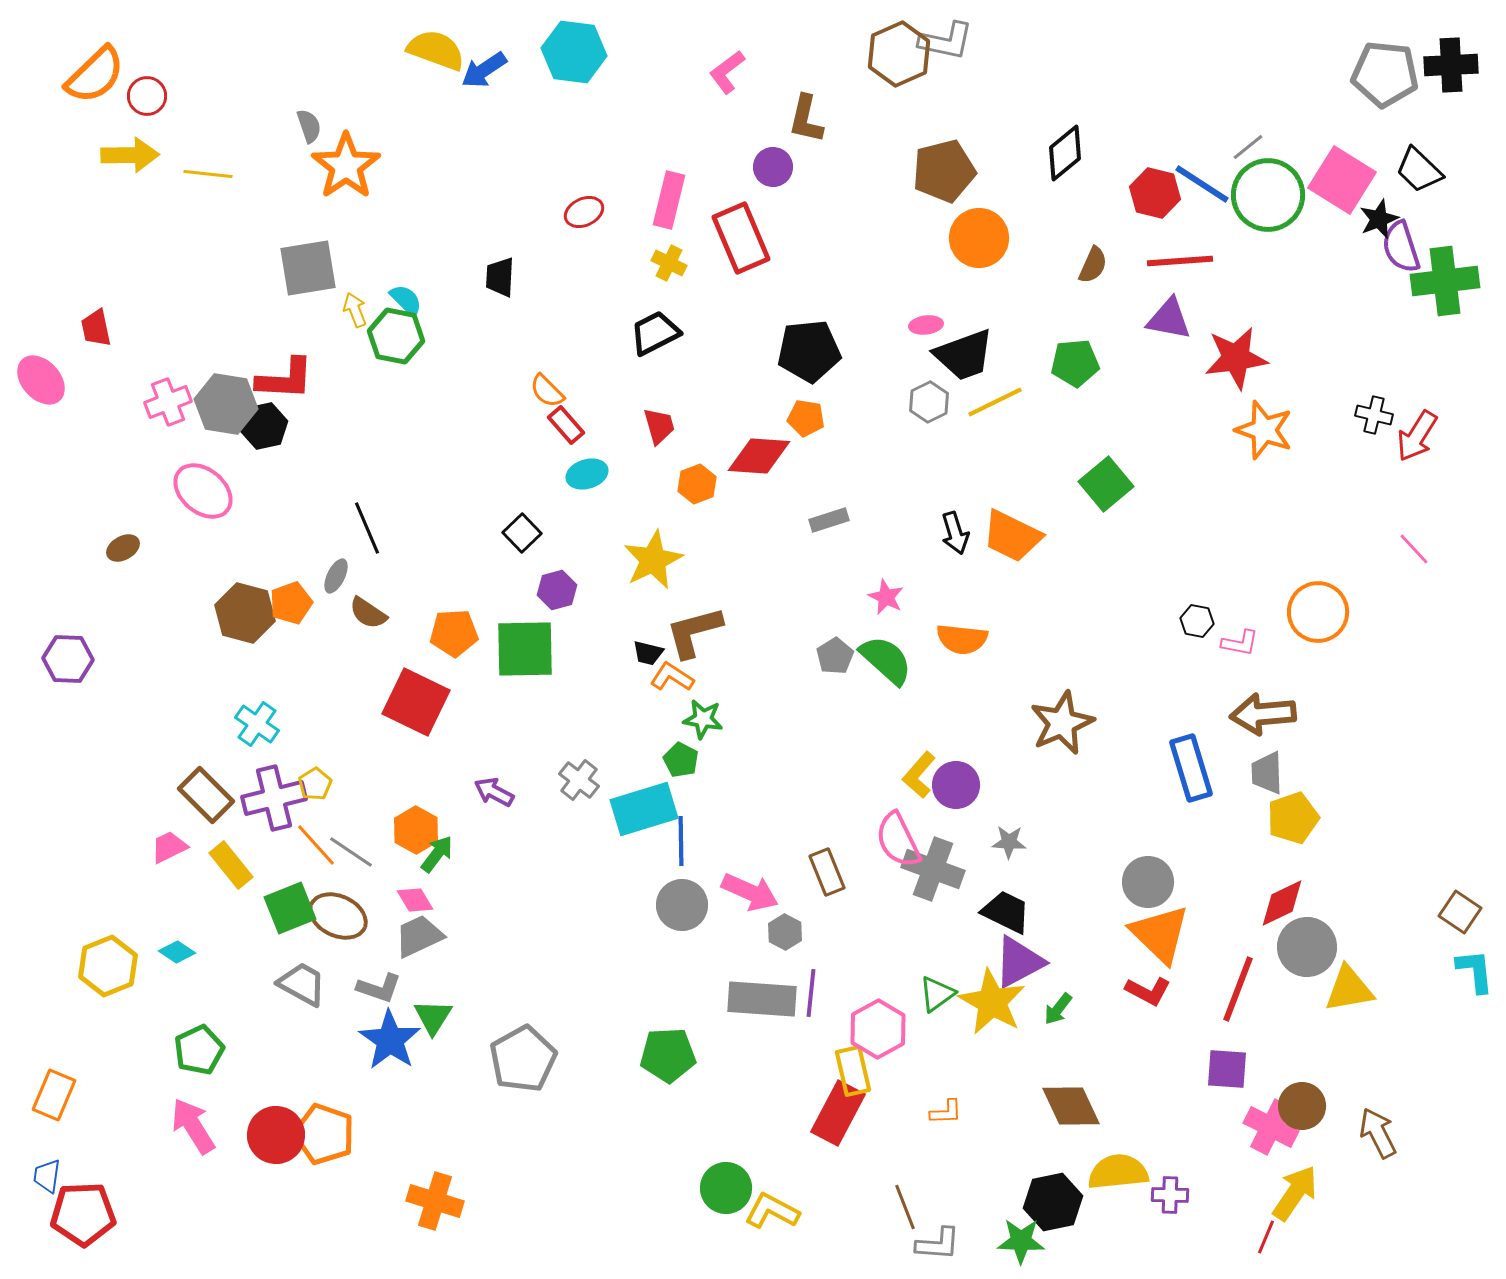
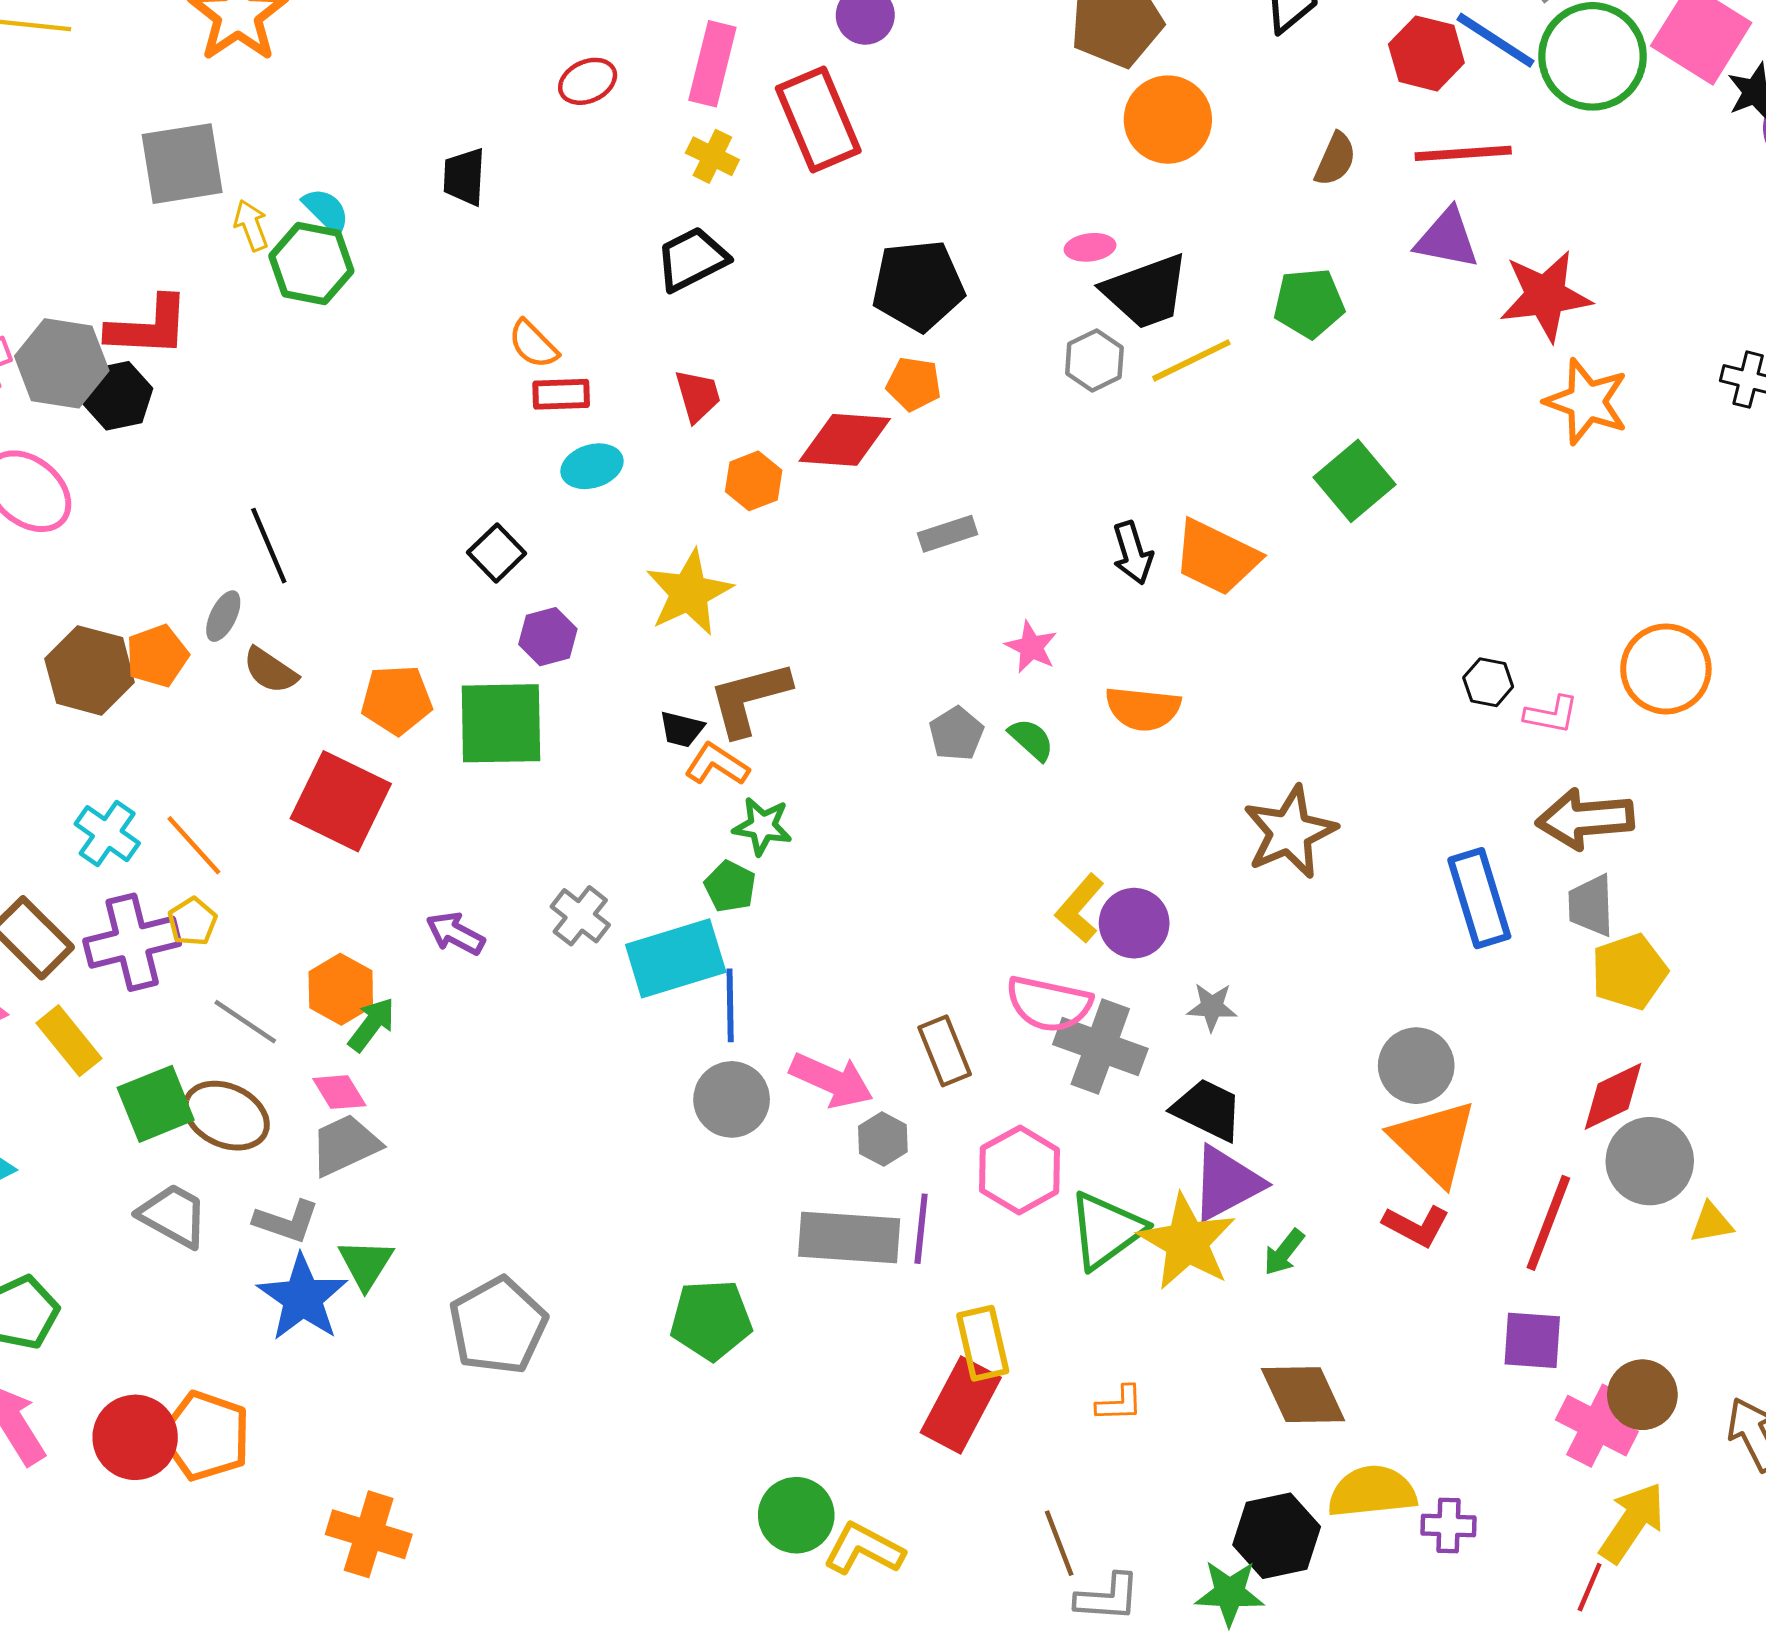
red rectangle: (566, 425) -> (561, 394), turned -51
green semicircle: (886, 660) -> (1031, 739), size x0.6
pink semicircle: (898, 840) -> (1049, 1004), turned -52
orange line: (316, 845) -> (194, 845), moved
yellow triangle: (1349, 989) -> (1711, 1223), size x0.6
green triangle: (937, 994) -> (1106, 1230), size x1.5
pink hexagon: (878, 1029) -> (1020, 1170), moved

